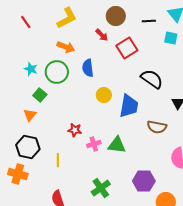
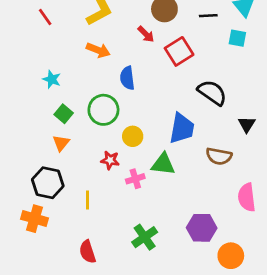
green circle: (57, 72) -> (103, 110), moved
yellow circle: (104, 95) -> (133, 136), moved
orange triangle: (30, 115) -> (61, 143), moved
green triangle: (117, 145) -> (163, 164), moved

